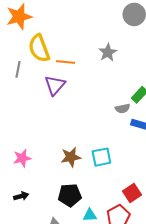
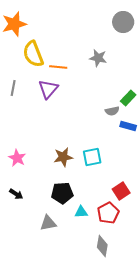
gray star: (108, 52) -> (98, 58), turned -30
gray line: (18, 69) -> (13, 88), moved
pink star: (22, 158) -> (17, 158), turned -30
black arrow: (21, 196) -> (16, 194), turned 48

